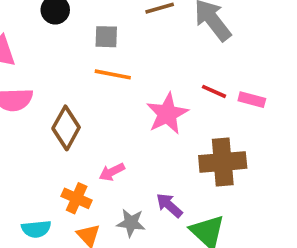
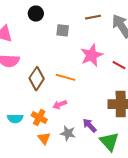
orange line: (113, 74) -> (66, 77), moved
pink star: (167, 114) -> (92, 55), moved
cyan semicircle: (36, 229) -> (15, 118), moved

